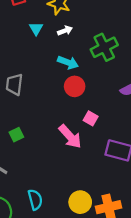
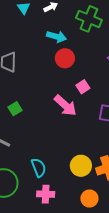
green cross: (104, 47) -> (89, 19), turned -35
pink square: (91, 118) -> (83, 87), turned 32

